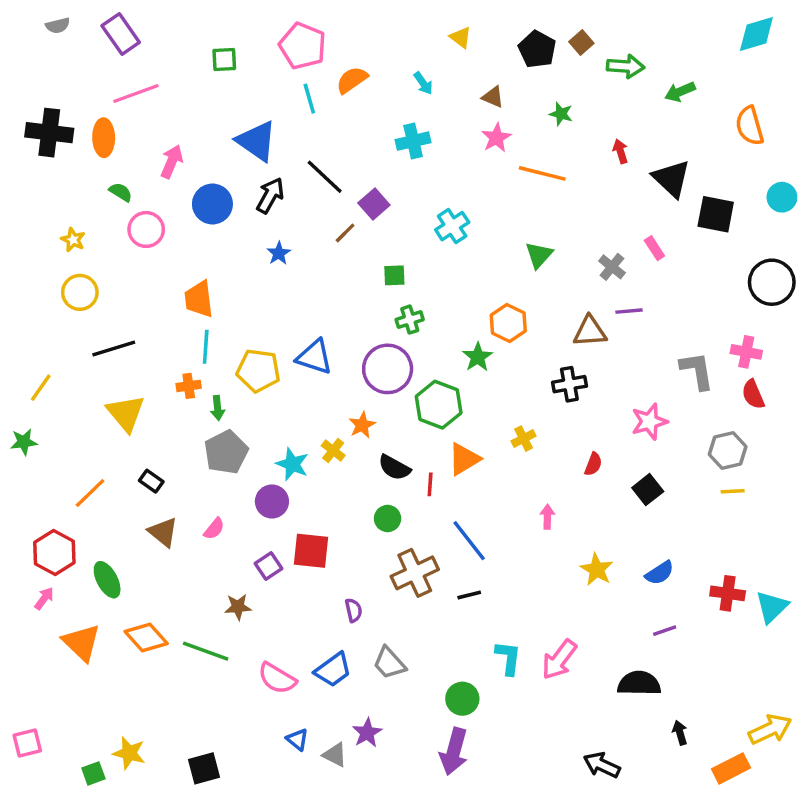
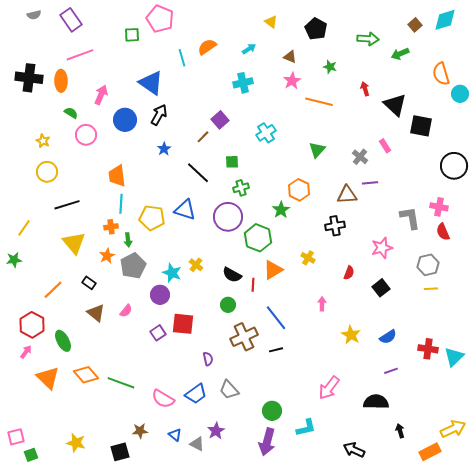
brown square: (581, 42) -> (415, 25), moved
pink pentagon: (303, 46) -> (160, 19), moved
cyan arrow: (423, 83) -> (249, 49), turned -88
black line: (325, 177) -> (198, 173), moved
cyan circle: (782, 197) -> (460, 94), moved
orange star: (362, 425) -> (107, 256), moved
yellow cross: (524, 439) -> (308, 258), turned -32
brown star: (238, 607) -> (140, 431), moved
cyan L-shape: (508, 658) -> (306, 428), moved, turned 70
green square: (93, 773) -> (31, 455), moved

